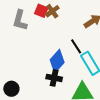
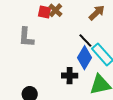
gray L-shape: (20, 20) -> (26, 37), moved
blue diamond: (57, 61) -> (85, 58), moved

